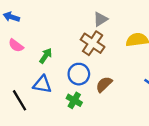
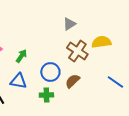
brown cross: (93, 43) -> (77, 51), moved
green cross: (74, 100) -> (46, 95), turned -32

